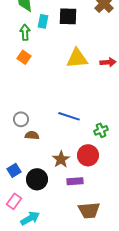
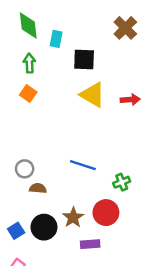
black square: (68, 16) -> (84, 60), moved
cyan rectangle: (43, 21) -> (56, 39), moved
yellow triangle: (77, 58) -> (93, 95), turned 35
black circle: (37, 179) -> (44, 227), moved

